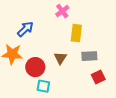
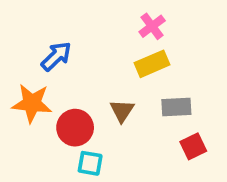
pink cross: (62, 11) -> (152, 26), moved
yellow rectangle: (76, 33) -> (152, 64), turned 60

